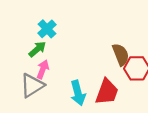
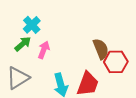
pink arrow: (43, 69) -> (44, 50), moved

